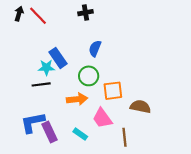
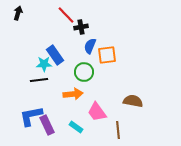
black cross: (85, 13) -> (81, 27), moved
red line: (38, 16) -> (66, 15), moved
orange square: (113, 91) -> (107, 55), moved

